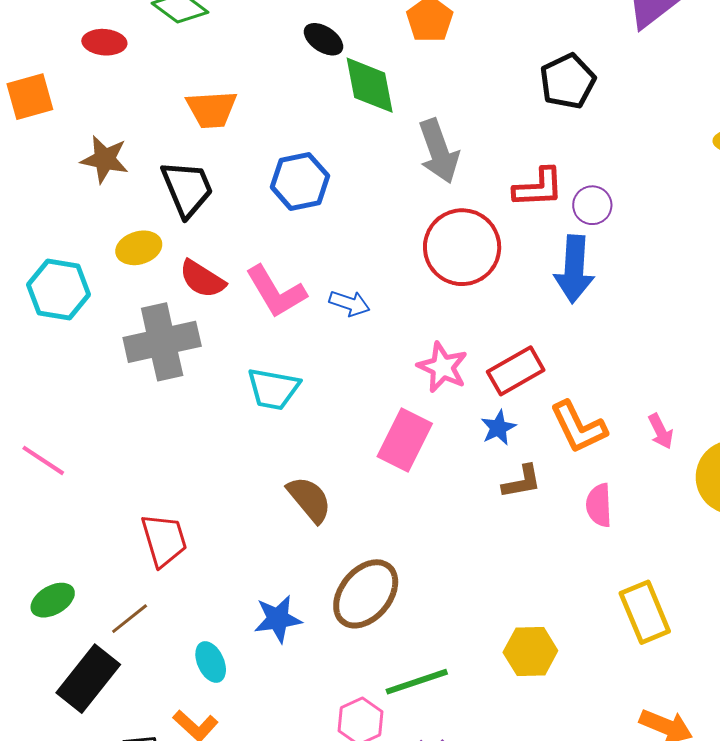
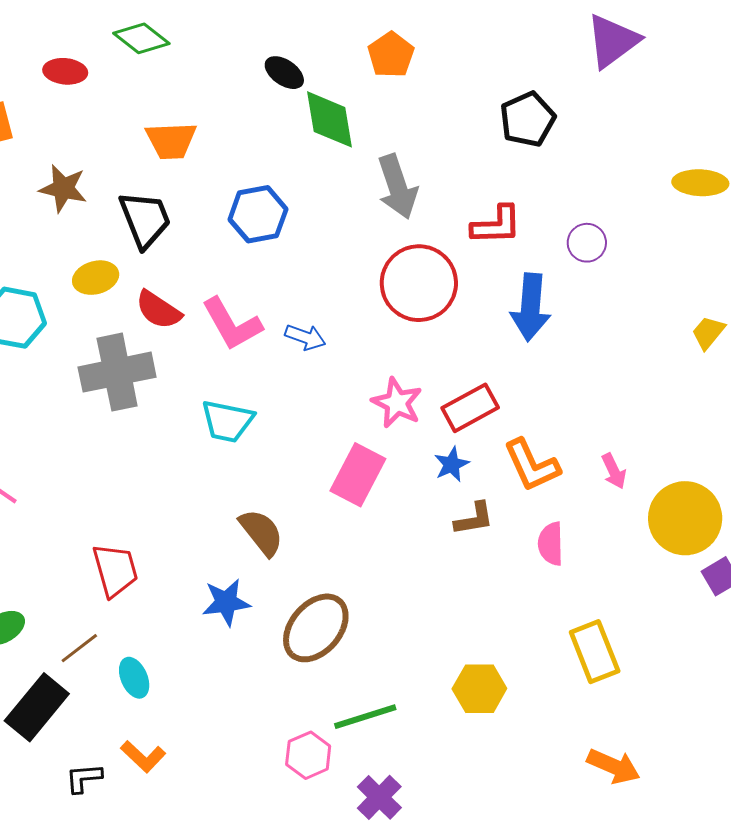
purple circle: (592, 205) -> (587, 243), moved
blue star: (278, 619) -> (226, 602), moved
cyan ellipse: (211, 662) -> (134, 678), moved

